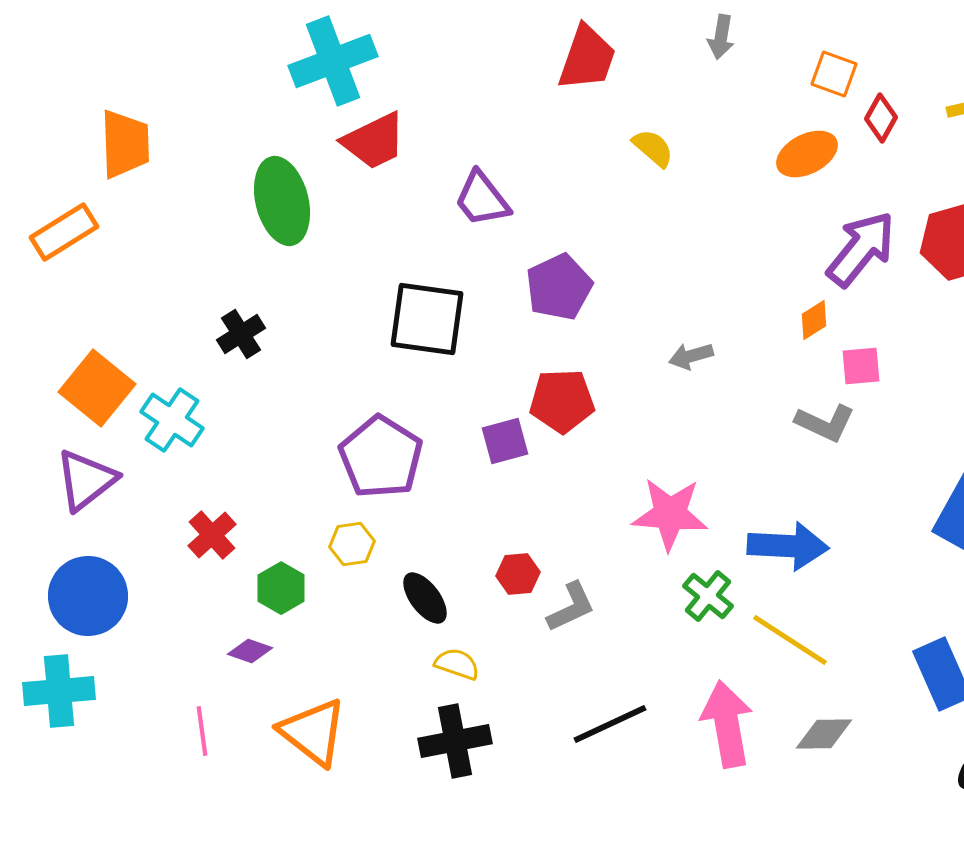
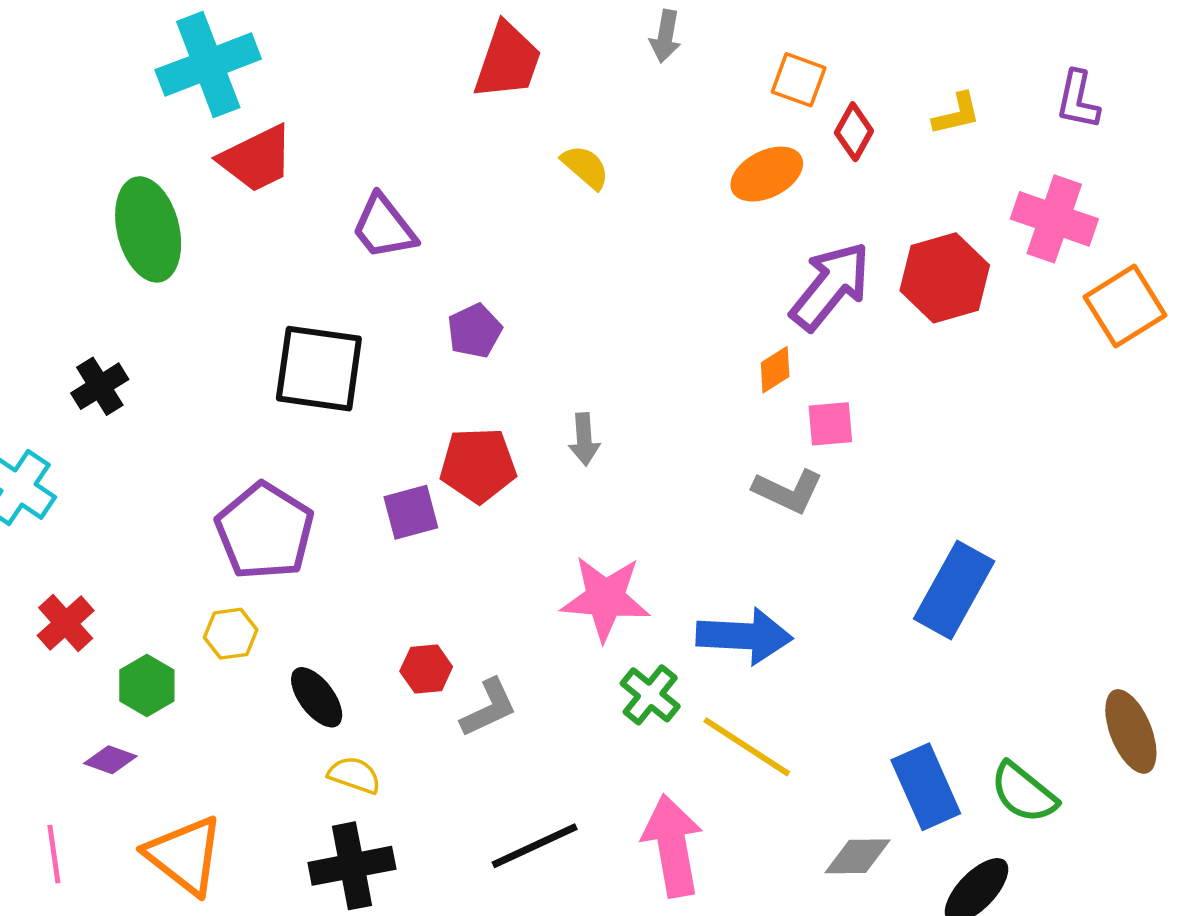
purple pentagon: (559, 287) -> (475, 331), size x0.7
gray arrow: (691, 356) -> (584, 439), moved, turned -78
gray diamond: (824, 734) -> (858, 856), moved

